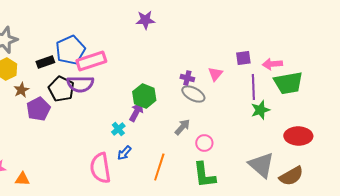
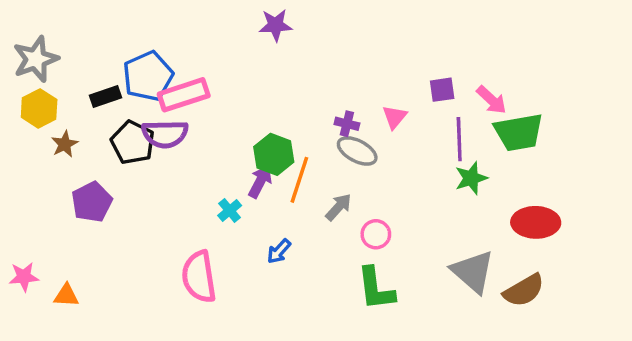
pink arrow: (272, 64) -> (491, 100), turned -132
purple pentagon: (38, 109) -> (92, 202), moved
blue arrow: (124, 153) -> (279, 251), moved
orange line: (159, 167) -> (299, 180), moved

